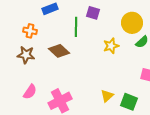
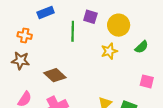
yellow circle: (132, 23) -> (119, 25), moved
brown diamond: (59, 51) -> (55, 75), moved

